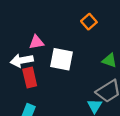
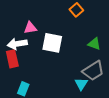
red rectangle: (30, 78) -> (12, 59), moved

